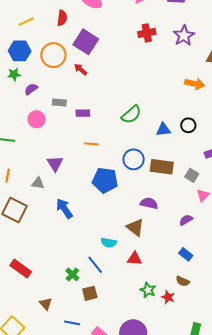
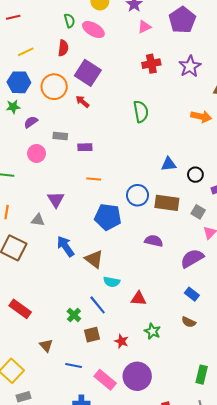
green semicircle: (131, 115) -> (141, 112), moved, turned -60
black circle: (188, 125) -> (195, 175), moved
purple semicircle: (186, 220) -> (192, 258), size x1.6
brown triangle: (135, 227) -> (94, 259), moved
red star: (168, 297) -> (121, 341), moved

